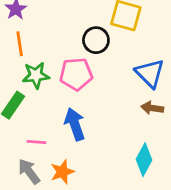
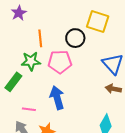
orange line: (20, 44) -> (40, 38), moved

